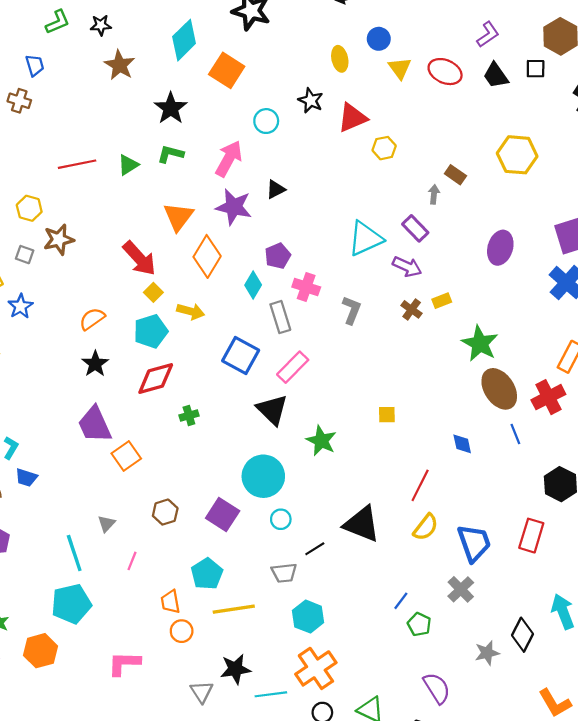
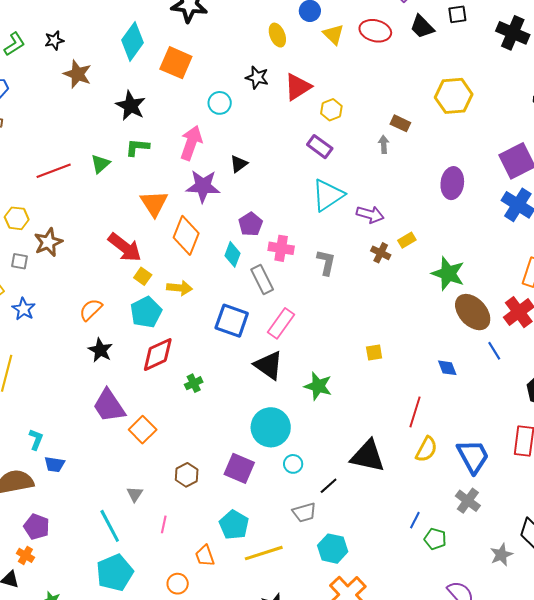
purple rectangle: (415, 228) -> (320, 147), moved
orange circle: (182, 631) -> (178, 584), moved

